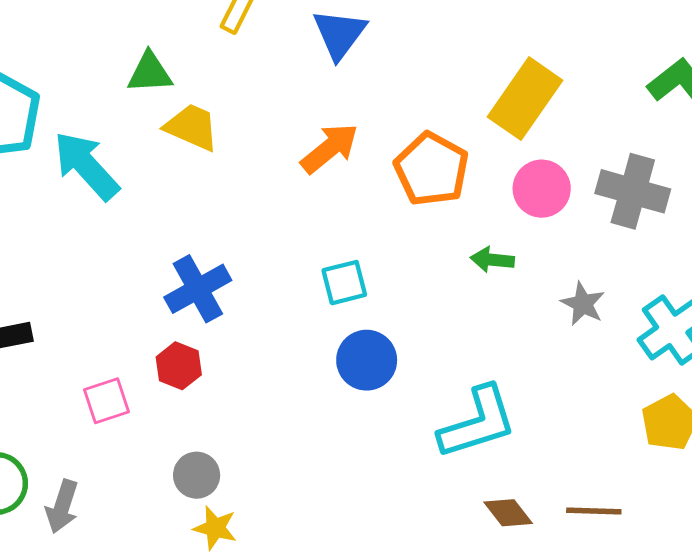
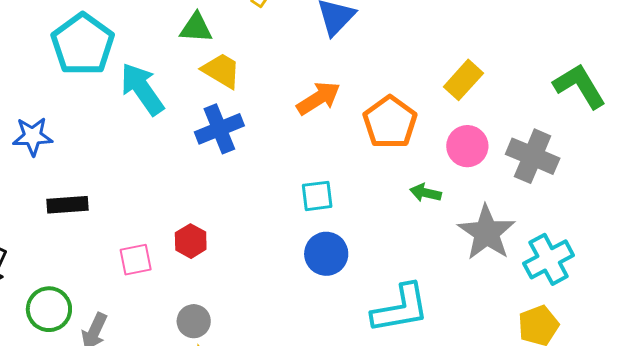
yellow rectangle: (525, 99) -> (463, 80), size x0.7
blue cross: (198, 289) -> (219, 129), moved
gray star: (583, 304) -> (487, 233), size x1.8

